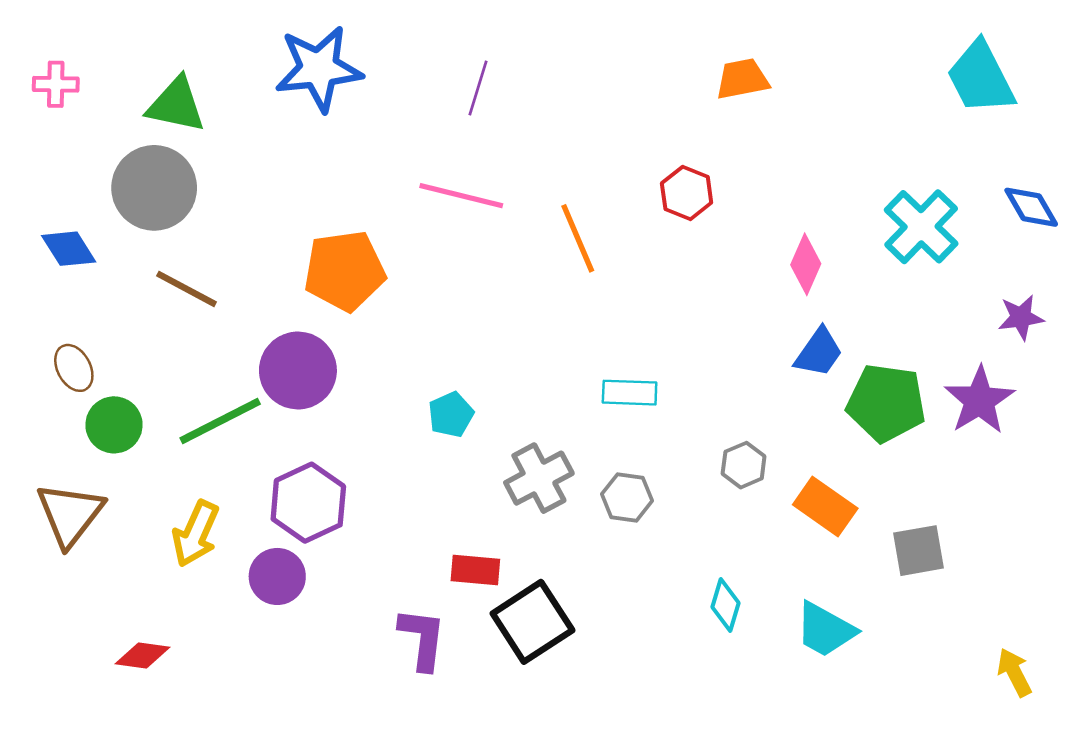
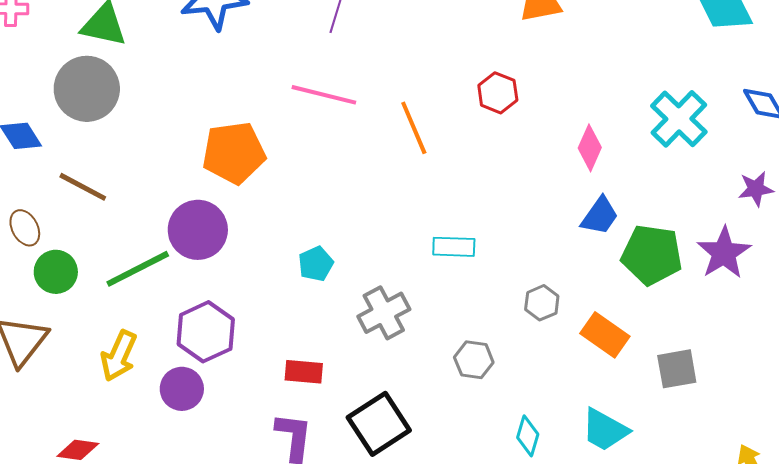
brown line: (187, 289) -> (83, 187), moved
gray hexagon: (627, 497) -> (474, 360), moved
red rectangle: (475, 570) -> (304, 372), moved
cyan diamond: (725, 605) -> (528, 436), moved

